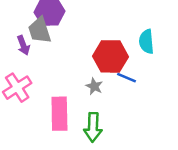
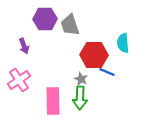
gray trapezoid: (40, 30) -> (70, 25), moved
green arrow: (93, 127) -> (80, 98), moved

